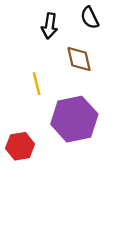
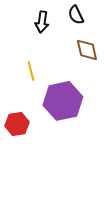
brown diamond: (79, 59) -> (87, 50), moved

